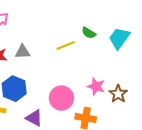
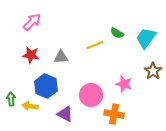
gray triangle: (23, 52) -> (61, 57), moved
brown star: (118, 94) -> (153, 71), moved

